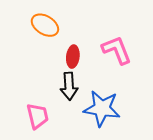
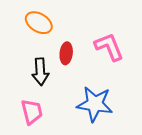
black arrow: (69, 86) -> (40, 72), moved

